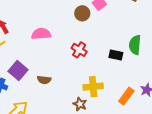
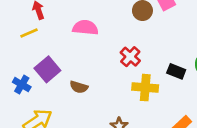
yellow cross: (93, 87) -> (145, 88), moved

